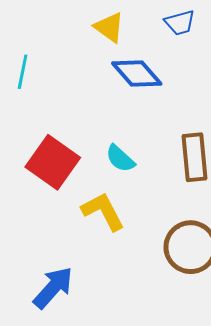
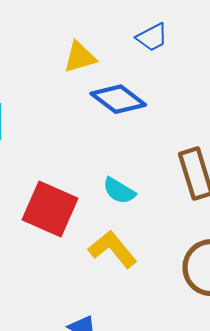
yellow triangle: (109, 27) -> (80, 57), turned -40

